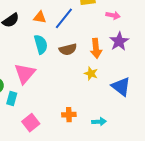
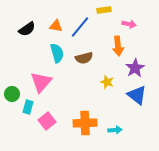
purple star: (119, 41) -> (135, 68), moved
orange arrow: (96, 48) -> (118, 46), moved
orange cross: (69, 115) -> (85, 123), size x1.6
pink square: (31, 123) -> (47, 121), moved

